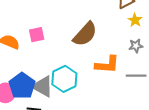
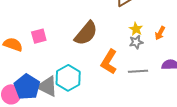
yellow star: (135, 20) -> (136, 29), moved
orange L-shape: (107, 65) -> (109, 62), turned 120

